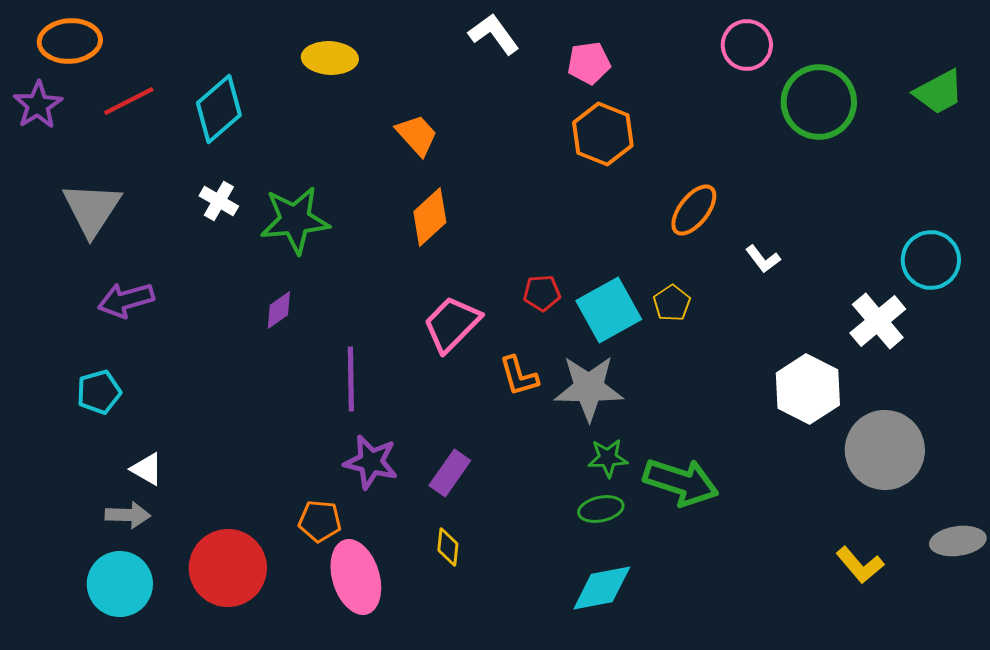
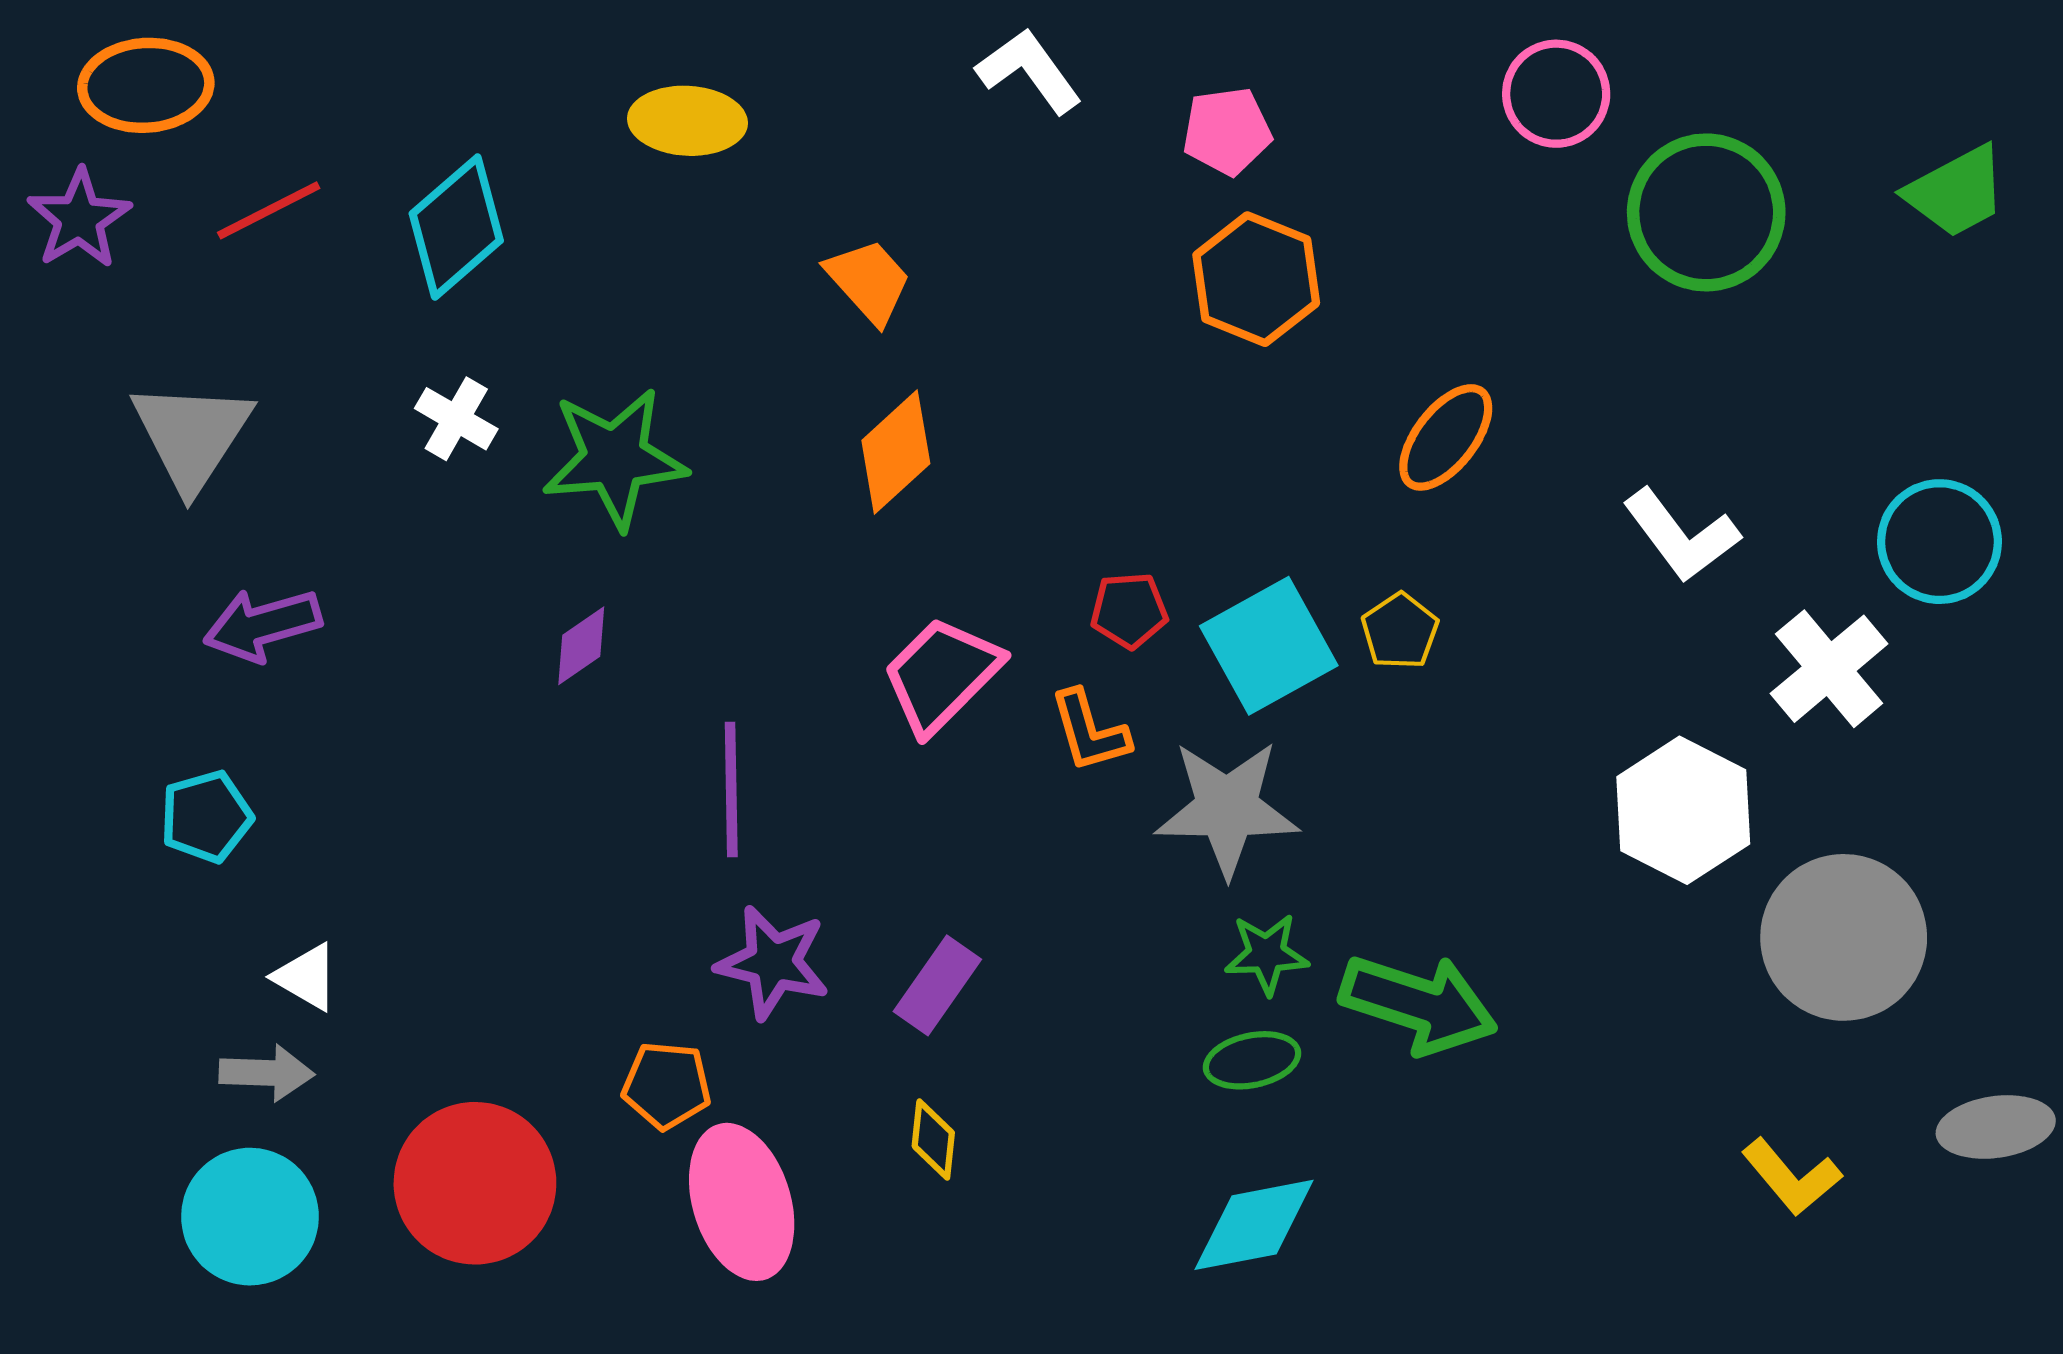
white L-shape: (763, 259) -> (1681, 535), moved, size x1.6
orange L-shape: (519, 376) -> (1090, 731), moved

